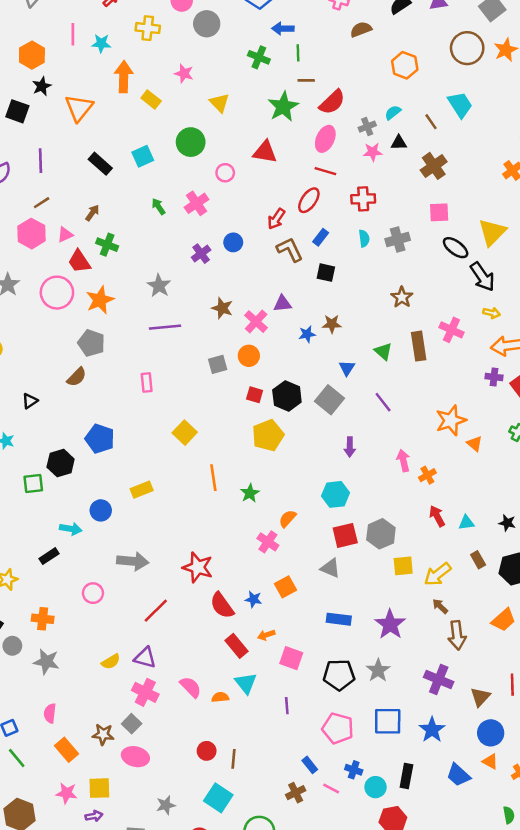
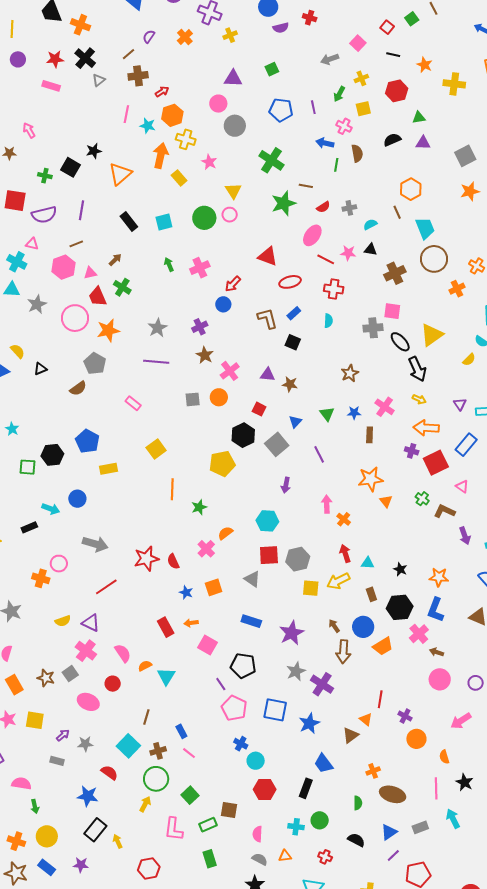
yellow cross: (148, 28) -> (186, 139), moved
blue arrow: (283, 29) -> (325, 143), moved
brown semicircle: (361, 29) -> (357, 153), turned 90
brown circle: (467, 48) -> (434, 259), moved
green line: (298, 53) -> (336, 165), moved
orange hexagon: (32, 55) -> (172, 115), moved
green cross: (259, 57) -> (271, 160), size x1.4
orange hexagon: (405, 65) -> (411, 189), moved
red semicircle: (332, 102) -> (323, 207), size x0.6
brown line: (431, 122) -> (397, 212), moved
gray cross: (367, 127) -> (349, 208), moved
red triangle: (265, 152) -> (268, 256), moved
red line: (325, 171) -> (326, 259), moved
pink circle: (225, 173) -> (230, 215), moved
red ellipse: (309, 200) -> (290, 282), turned 30
red arrow: (276, 219) -> (233, 284), moved
gray cross: (398, 239) -> (373, 328), moved
purple cross: (201, 254) -> (200, 327), moved
purple triangle: (282, 304) -> (268, 375), moved
blue star: (307, 334) -> (354, 413), moved
brown rectangle: (419, 346) -> (370, 435), moved, size x0.7
pink rectangle: (147, 382) -> (133, 403), turned -56
red square: (255, 395) -> (259, 409), moved
black triangle: (30, 401) -> (40, 369), moved
orange cross: (427, 475) -> (344, 519), turned -32
yellow rectangle: (142, 490) -> (109, 469), moved
red star: (198, 567) -> (146, 559), turned 30
yellow arrow: (438, 574) -> (338, 581), moved
red semicircle: (222, 605) -> (173, 561), moved, size x0.7
orange cross: (43, 619) -> (41, 578), moved
gray star: (378, 670) -> (296, 671), moved
cyan triangle: (246, 683) -> (166, 676), moved
orange semicircle: (220, 697) -> (145, 666), turned -32
brown triangle: (480, 697) -> (351, 735), moved
purple line: (287, 706) -> (221, 684), moved, turned -40
blue circle: (491, 733) -> (363, 627), moved
red circle: (207, 751) -> (113, 684), moved
pink ellipse: (135, 757) -> (88, 702), moved
orange triangle: (490, 761) -> (366, 719), moved
blue rectangle: (310, 765) -> (181, 731), moved
black rectangle: (406, 776) -> (306, 788), moved
pink line: (331, 789) -> (189, 753), moved
brown cross: (296, 793) -> (158, 751), moved
purple arrow: (94, 816) -> (63, 735), moved, turned -40

